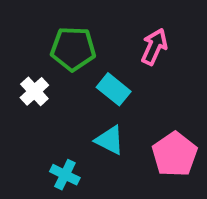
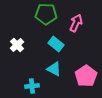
green pentagon: (73, 49) -> (46, 14), moved
cyan cross: (65, 175) -> (32, 86), turned -32

